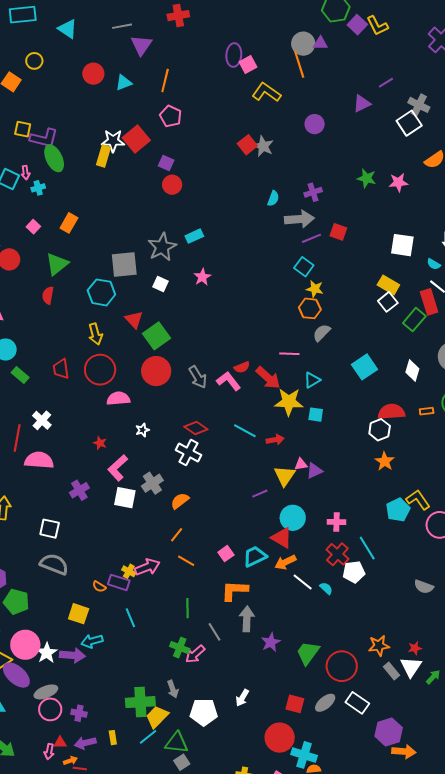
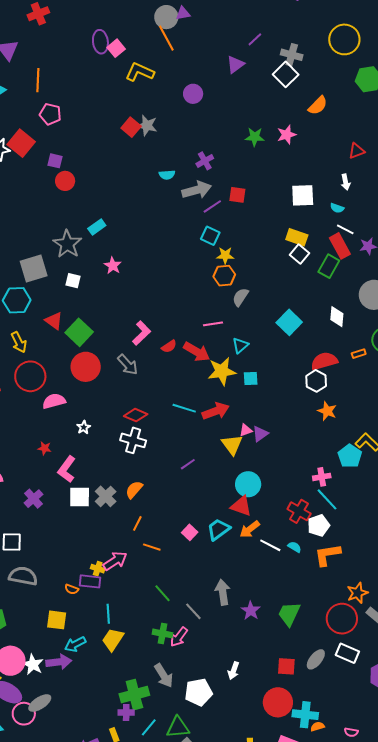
cyan semicircle: (273, 198) -> (167, 175), turned 77
pink L-shape: (229, 381) -> (142, 333), moved, turned 95
red arrow: (275, 440) -> (216, 411), size x1.5
gray cross: (152, 483) -> (106, 496), moved
purple line: (260, 494) -> (188, 464), moved
pink cross: (337, 522) -> (322, 477), moved
orange L-shape: (234, 591) -> (327, 555), moved
green line: (188, 608) -> (162, 593), turned -30
cyan line: (130, 618) -> (108, 614), turned 30
red circle: (342, 666) -> (342, 619), moved
gray arrow: (173, 689) -> (164, 676), size x1.4
pink circle: (50, 709) -> (24, 714), moved
purple cross: (79, 713) -> (126, 712), moved
yellow trapezoid: (157, 717) -> (113, 639), moved

